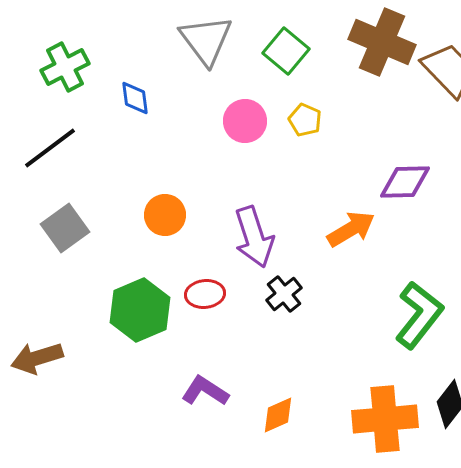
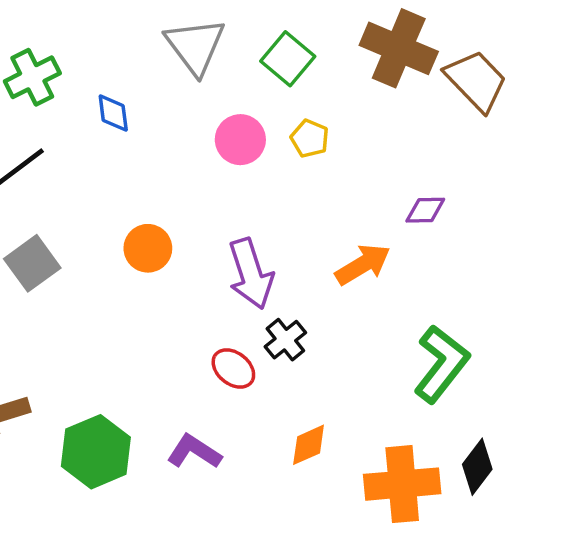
purple diamond: (405, 182) -> (425, 210), size x0.7
red ellipse: (205, 294) -> (233, 368), moved, turned 45
green hexagon: (140, 310) -> (96, 452), moved
orange diamond: (278, 415) -> (309, 445), moved

